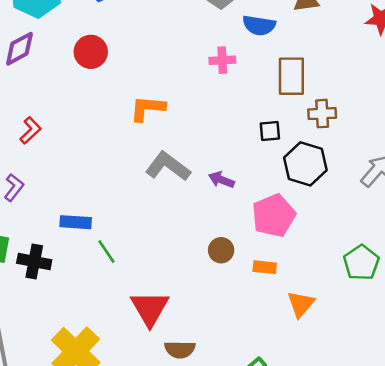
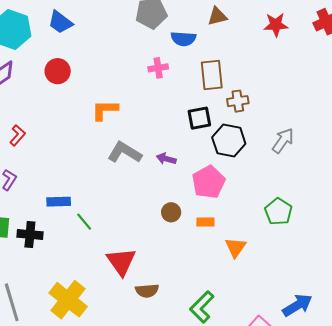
black square: (270, 131) -> (199, 118), size x1.4

